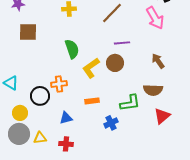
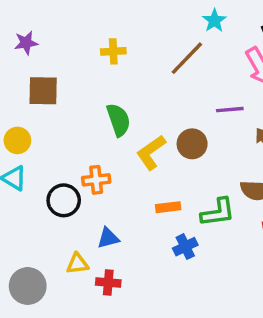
purple line: (122, 43) -> (230, 110), moved
orange rectangle: (92, 101) -> (168, 207), moved
yellow circle: (20, 113) -> (17, 140), moved
gray circle: (19, 134) -> (28, 286), moved
yellow triangle: (40, 138) -> (77, 264), moved

